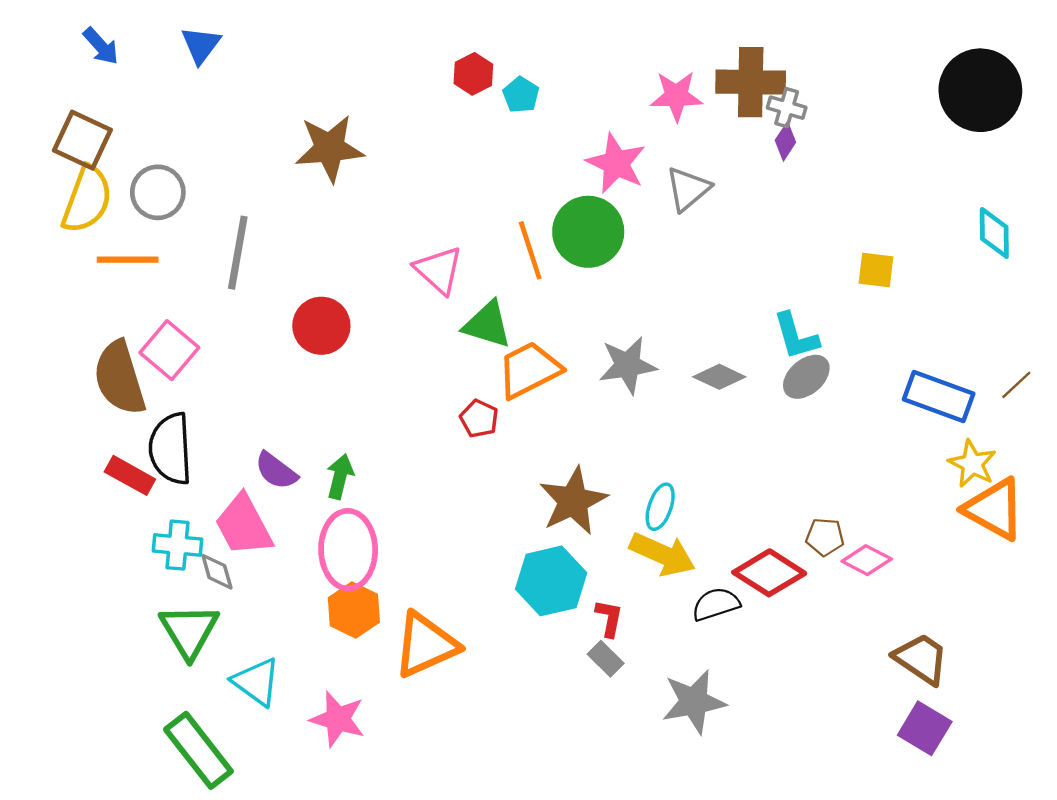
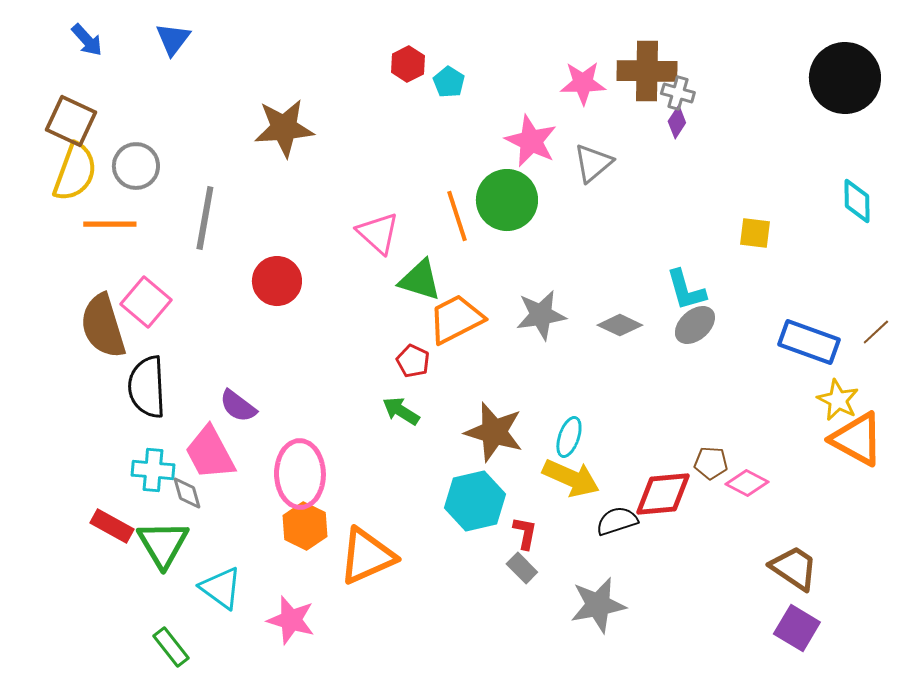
red rectangle: (130, 475) -> (112, 526), moved
green arrow: (340, 477) -> (401, 411), moved, turned -72
brown star: (573, 501) -> (494, 432), turned -30
red diamond: (769, 573) -> (663, 494), turned -38
green rectangle: (198, 750) -> (171, 647), size x0.6

